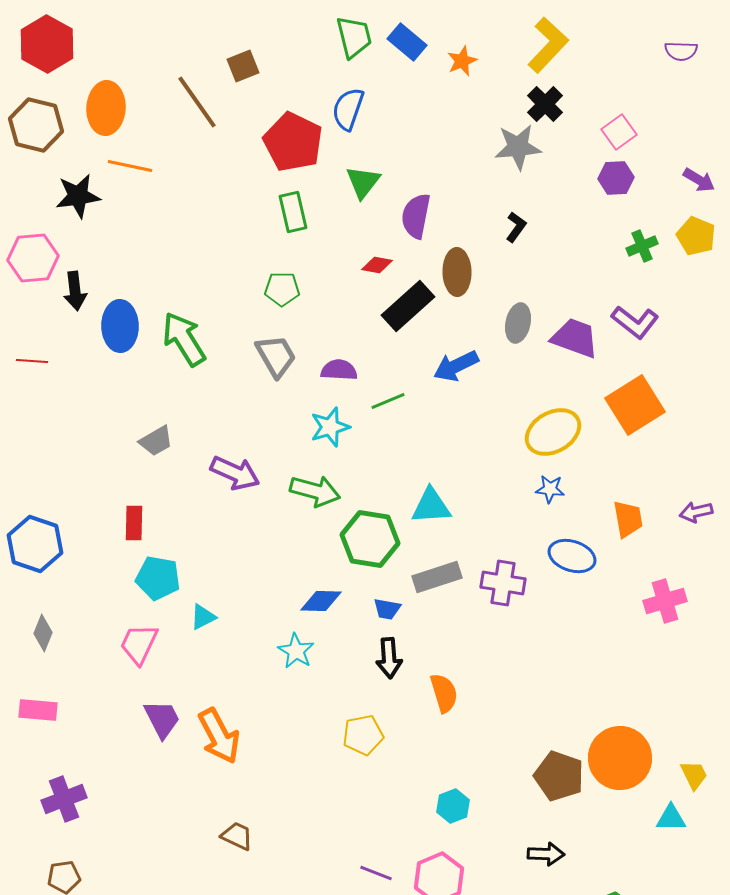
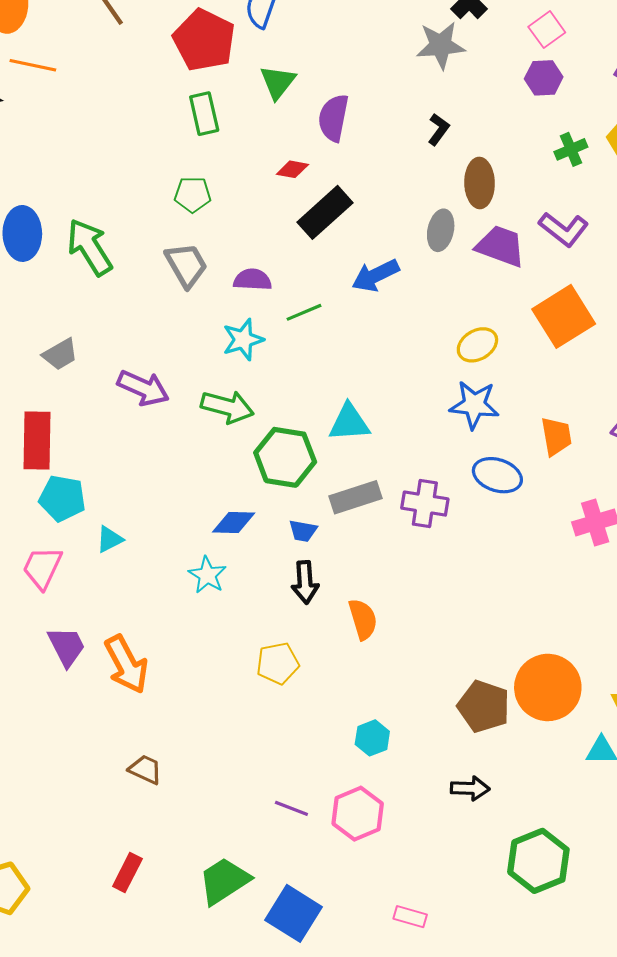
brown ellipse: (457, 272) -> (480, 183), moved
yellow ellipse: (553, 432) -> (477, 345), size x0.7
blue star: (550, 489) -> (474, 405), size x1.6
red rectangle: (134, 523) -> (37, 440), size x1.6

